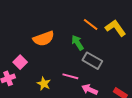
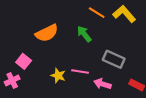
gray rectangle: (92, 61) -> (114, 59), moved
yellow star: (44, 84) -> (58, 76), moved

